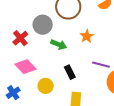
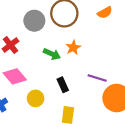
gray circle: (43, 25) -> (34, 21), moved
orange star: (87, 36) -> (73, 48), moved

